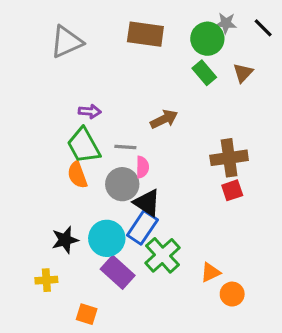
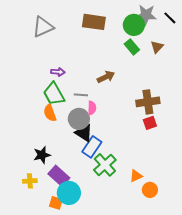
gray star: (226, 23) -> (146, 15), size x1.5
black triangle: (147, 203) -> (84, 133), moved
cyan circle: (107, 238) -> (69, 193), moved
purple rectangle: (118, 272) -> (59, 176), moved

